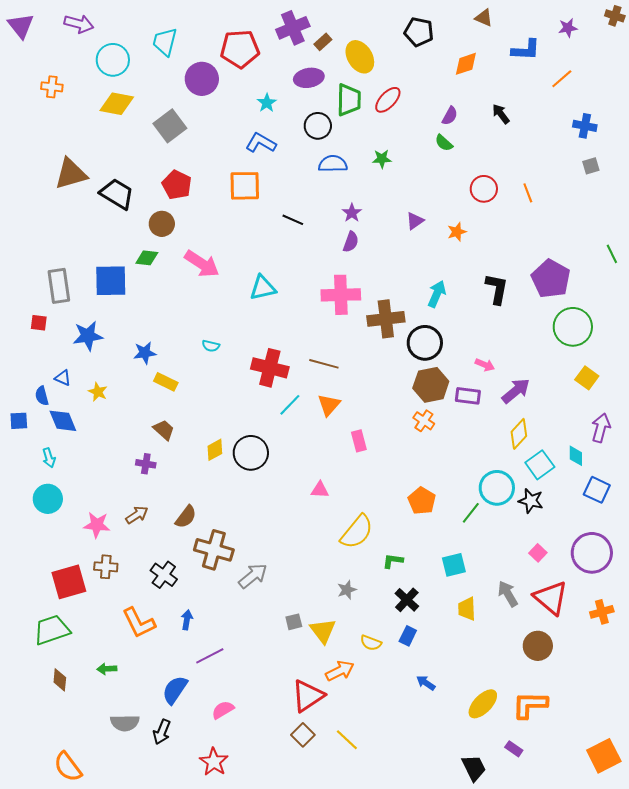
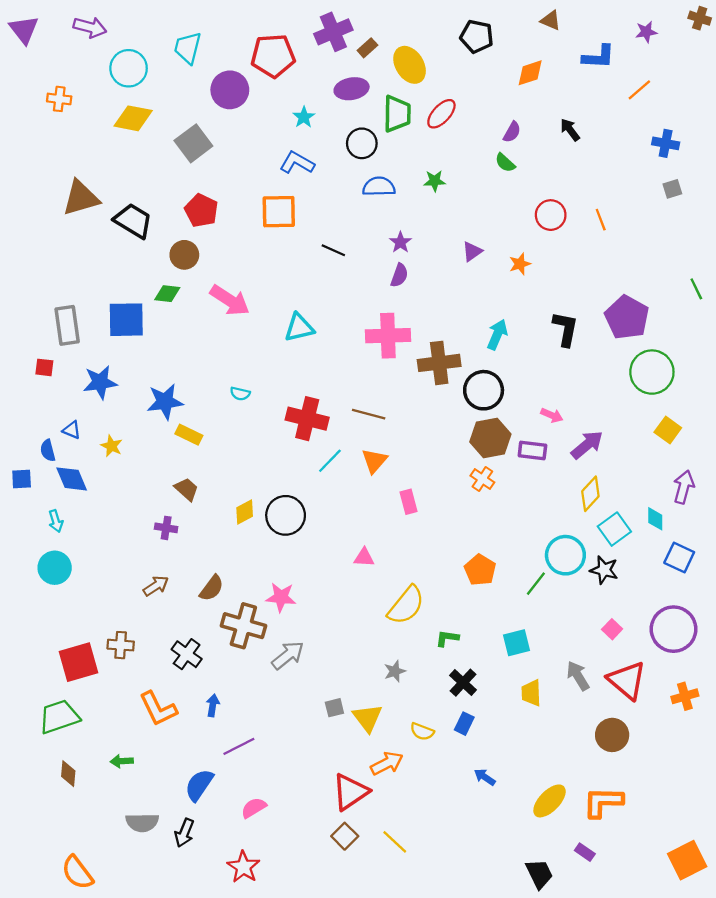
blue star: (145, 353) -> (165, 402), size x1.4
pink star: (97, 525) -> (281, 597), moved

